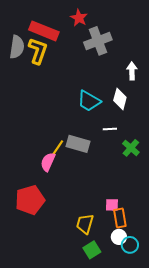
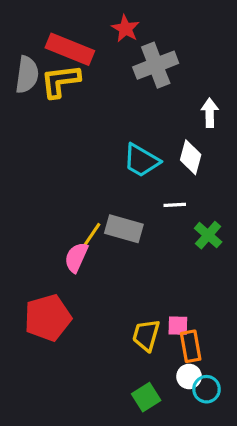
yellow L-shape: (38, 51) -> (60, 81), turned -116
yellow trapezoid: (85, 224) -> (146, 335), moved

